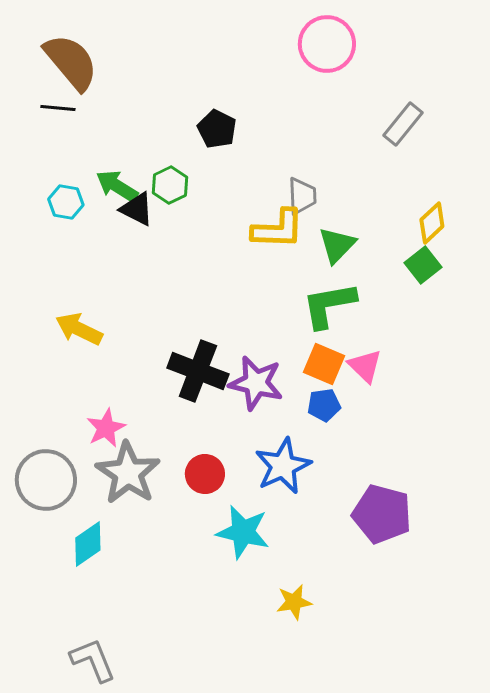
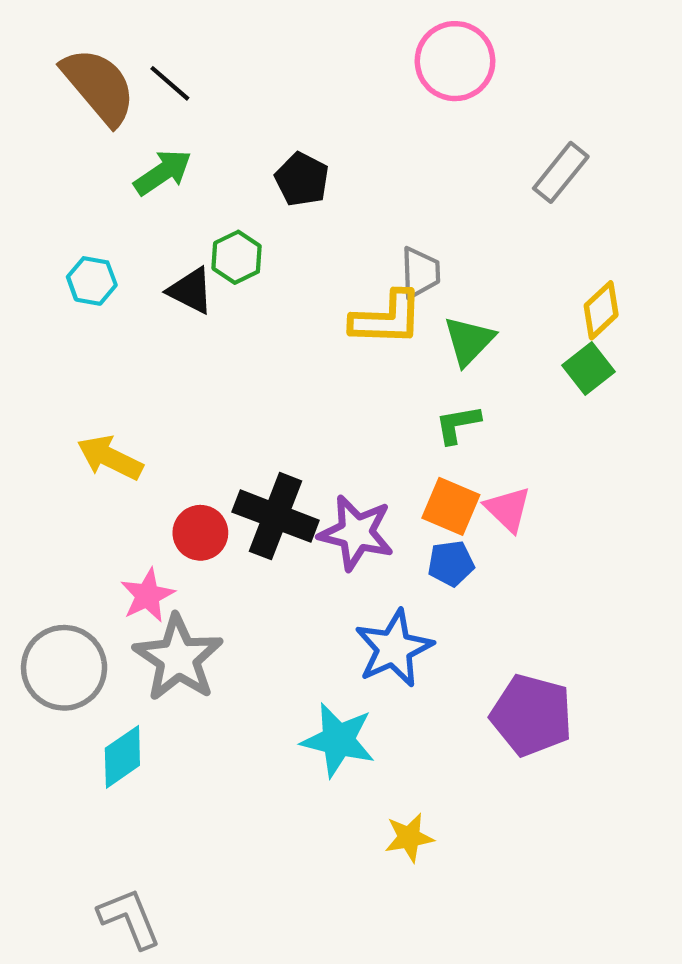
black line: (58, 108) -> (170, 83), moved, turned 36
green arrow: (117, 186) -> (163, 172), moved, turned 114
green L-shape: (329, 305) -> (458, 424), size x0.6
red circle: (205, 474) -> (200, 533), moved

